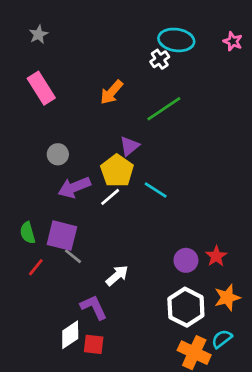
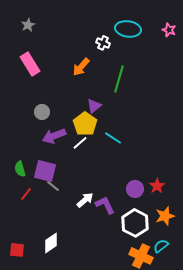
white cross: (160, 59) -> (103, 43), moved, turned -32
green line: (164, 109) -> (119, 79), turned -40
purple L-shape: (94, 307) -> (105, 205), moved
red square: (94, 344) -> (17, 250), moved

